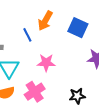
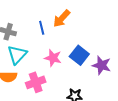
blue square: (78, 28) -> (79, 55), moved

